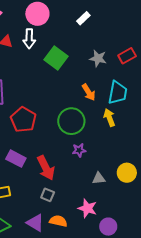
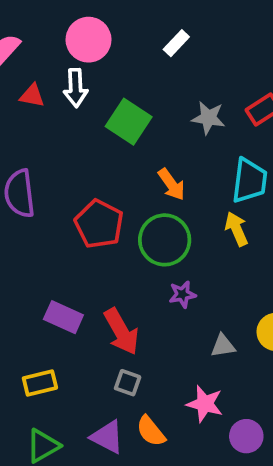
orange arrow: (89, 92) -> (172, 184), moved
red pentagon: (23, 120) -> (99, 224), moved
orange semicircle: (58, 221) -> (151, 431), turned -138

